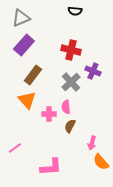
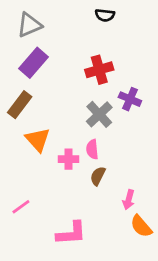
red cross: (71, 50) -> (99, 70), turned -30
brown rectangle: (33, 75) -> (20, 105), moved

